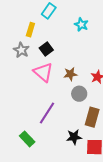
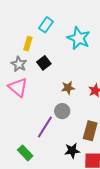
cyan star: (81, 25) -> (79, 38), size x1.6
pink triangle: (43, 72) -> (18, 87), moved
gray circle: (79, 94) -> (62, 111), moved

